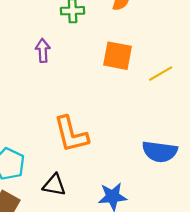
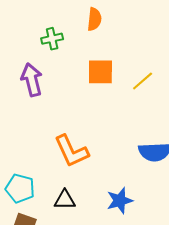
purple arrow: (43, 50) -> (32, 80), size x1.5

